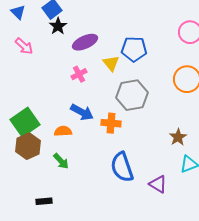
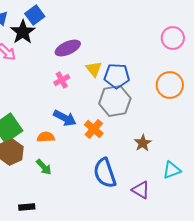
black star: (58, 26) -> (23, 32), moved, size x1.4
blue pentagon: (134, 49) -> (117, 76), moved
orange cross: (111, 123) -> (94, 129), turned 36
brown star: (178, 137) -> (143, 143), moved

